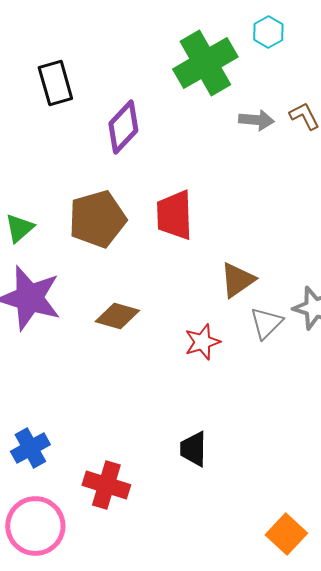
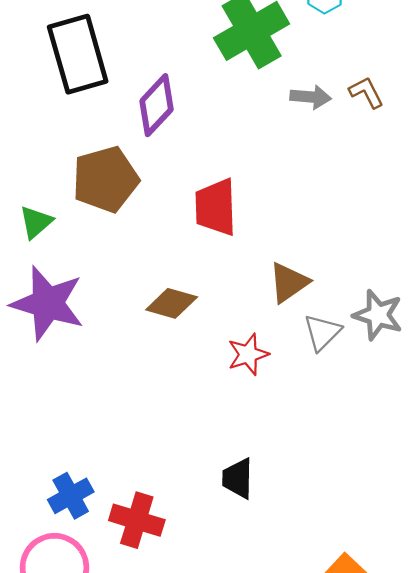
black rectangle: (55, 83) -> (78, 54), size x1.5
brown pentagon: (97, 219) -> (105, 179), moved
brown diamond: (117, 316) -> (172, 303), moved
blue cross: (30, 448) -> (71, 496), moved

